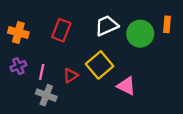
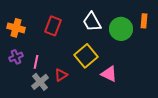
white trapezoid: (107, 26) -> (92, 22), turned -95
red triangle: (71, 75) -> (61, 75), moved
gray cross: (46, 95) -> (40, 82), turned 30

